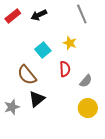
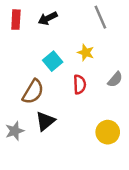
red rectangle: (13, 16) -> (16, 20), turned -49
brown semicircle: (27, 75) -> (33, 92), turned -110
gray semicircle: (86, 81) -> (115, 79), moved

